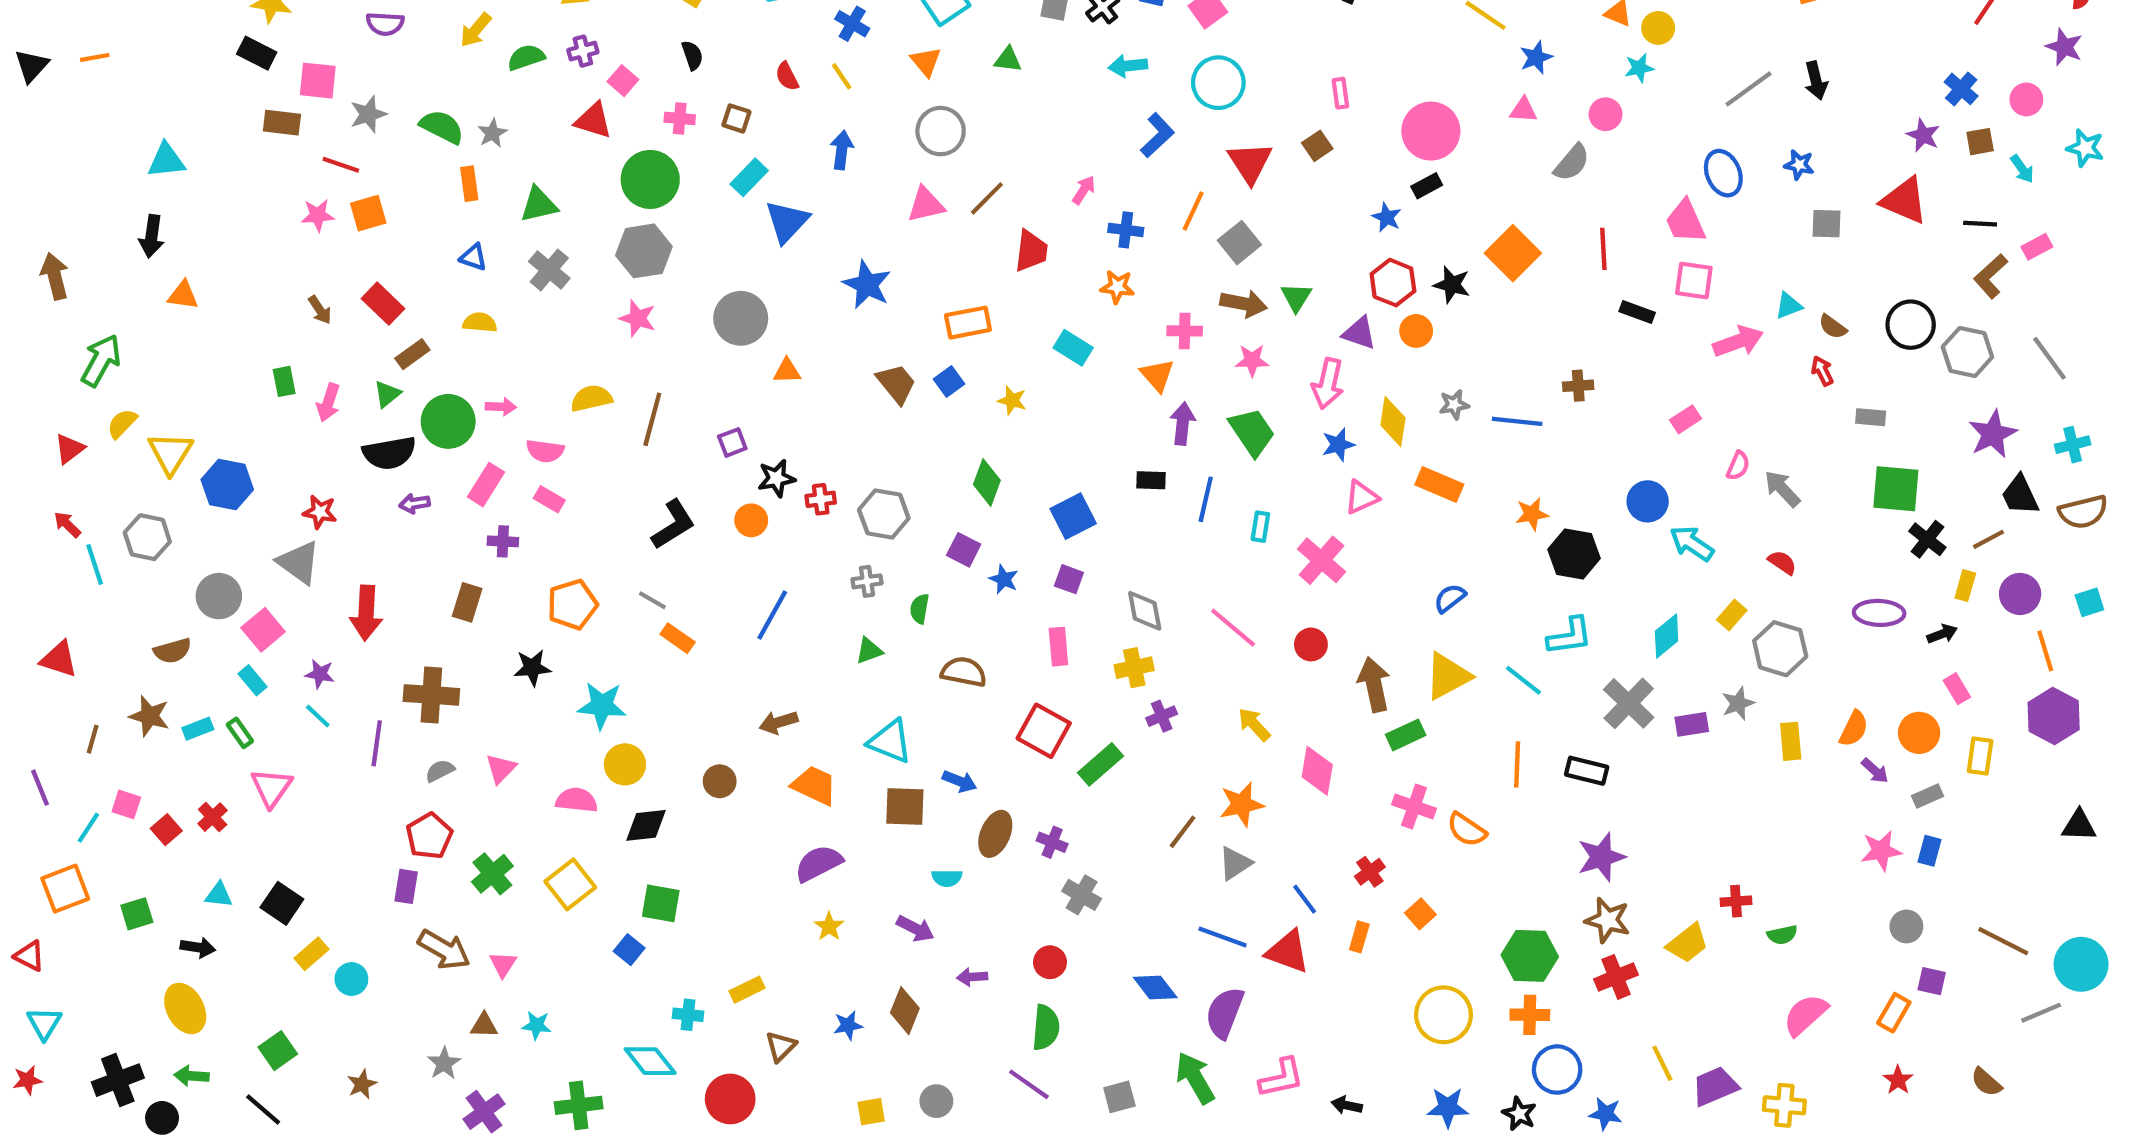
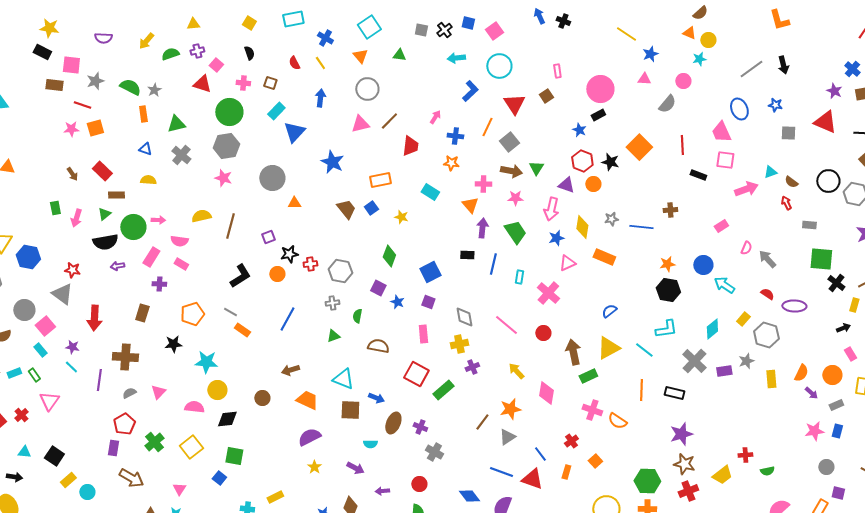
brown rectangle: (412, 354) -> (116, 195), turned 35
orange star: (1532, 514) -> (667, 264), moved
purple ellipse: (1879, 613) -> (794, 306), moved
pink triangle: (503, 964) -> (179, 489), moved

